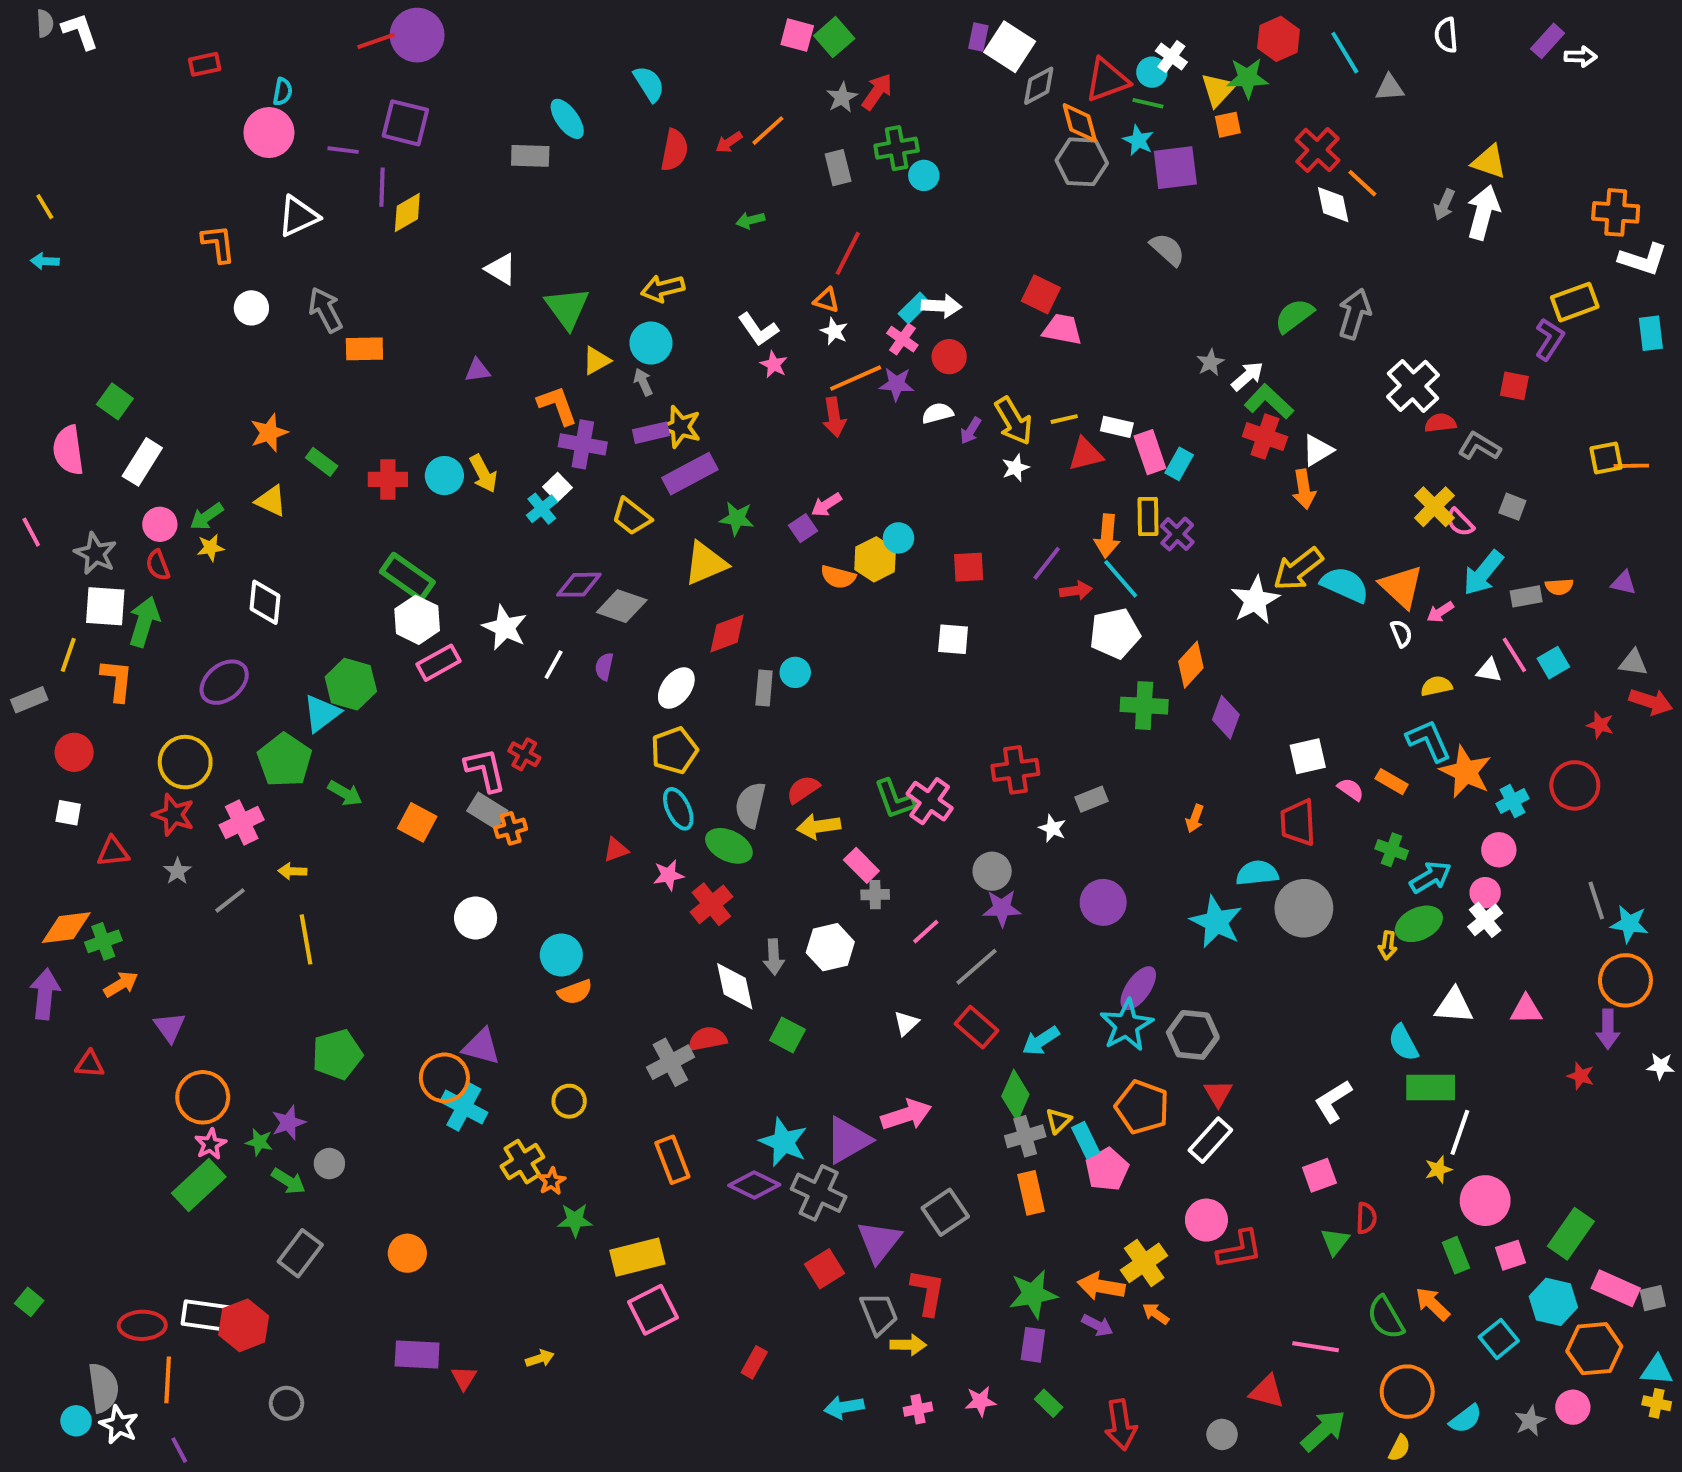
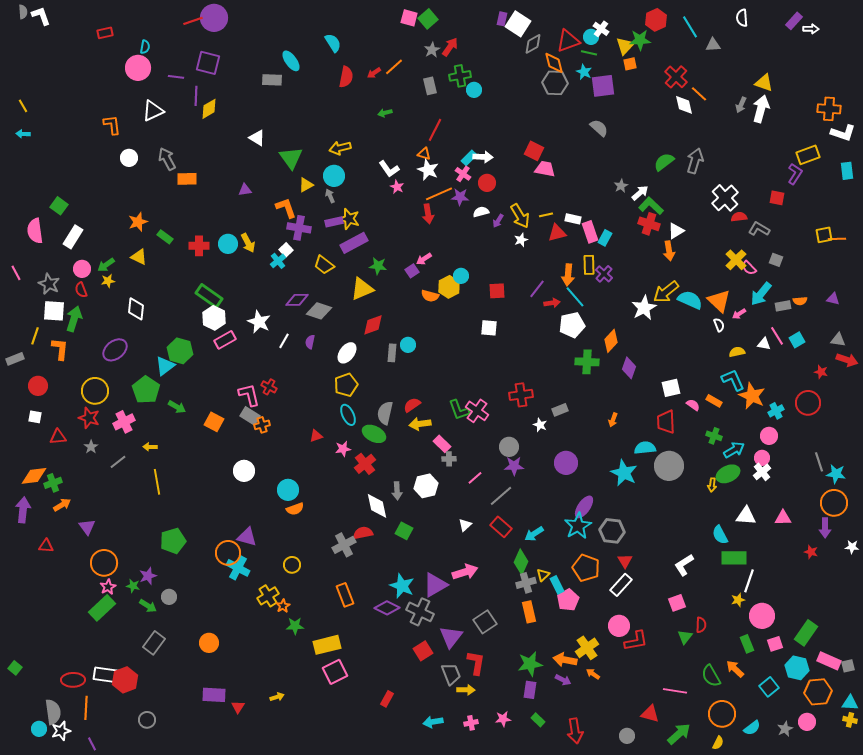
white star: (834, 331) -> (428, 170), size x1.5
white star: (119, 1425) -> (61, 731), turned 30

